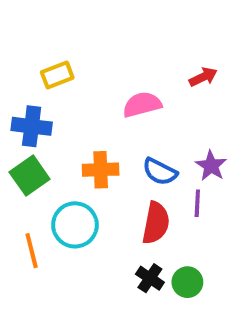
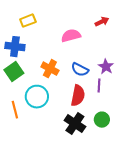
orange cross: (101, 170) -> (50, 69), turned 30
black cross: (150, 278) -> (75, 124), size x1.5
green circle: (187, 282) -> (102, 120), moved

